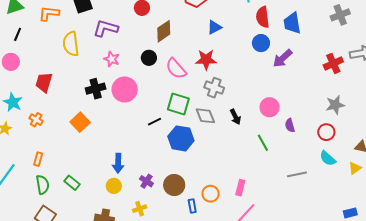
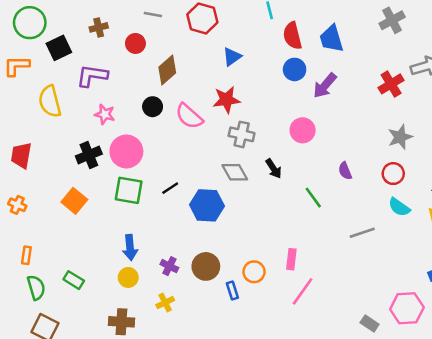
green square: (178, 104) -> (129, 190), moved
pink circle: (270, 107) -> (303, 130), moved

